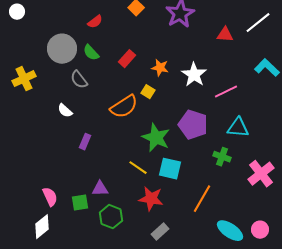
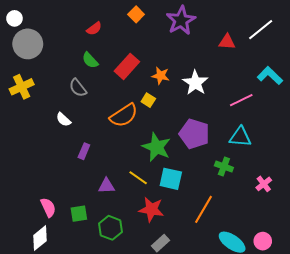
gray circle: (62, 49) -> (28, 44), moved
red rectangle: (127, 59) -> (127, 66), size x1.4
pink line: (226, 92) -> (241, 100), moved
pink cross: (261, 174) -> (264, 184), size x0.6
purple triangle: (100, 189) -> (106, 186), moved

